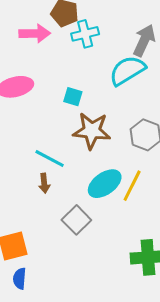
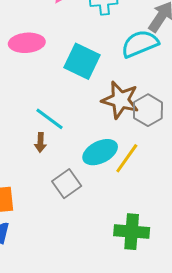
cyan square: (73, 97) -> (82, 61), size x1.8
brown star: (92, 131) -> (120, 100), moved

